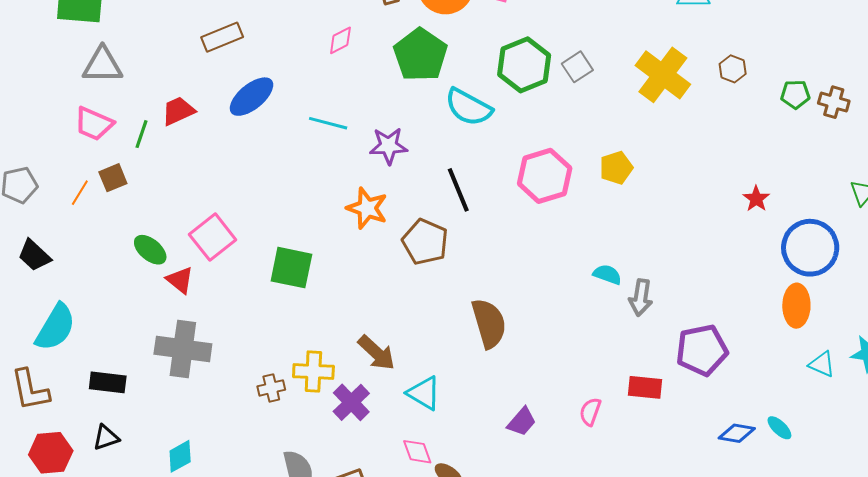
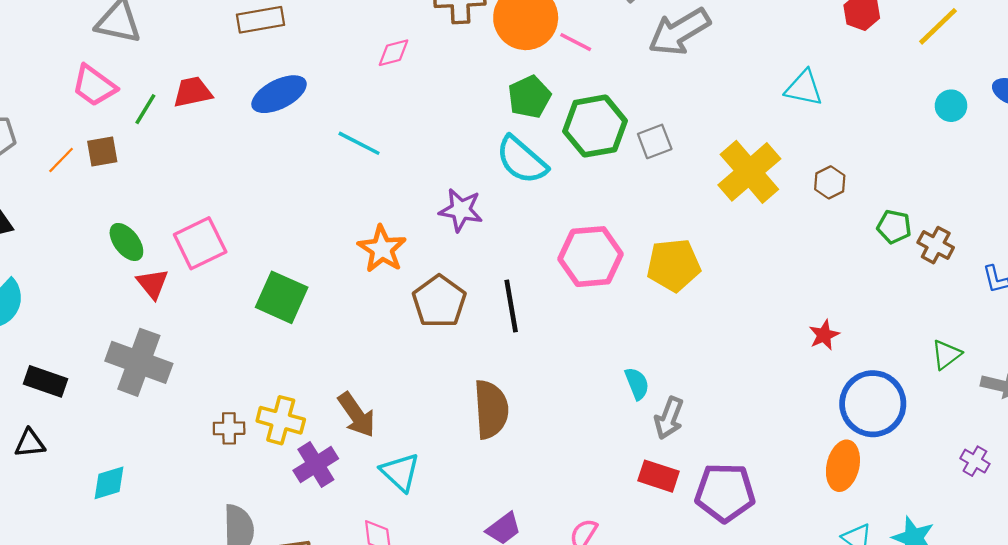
green pentagon: (420, 55) -> (529, 97), moved, size x0.7
purple star: (389, 146) -> (461, 210), moved
yellow pentagon: (616, 168) -> (674, 265), size x1.4
black line: (458, 190) -> (511, 306), moved
cyan semicircle: (607, 274) -> (637, 384), turned 36
red rectangle: (645, 387) -> (658, 476), moved

